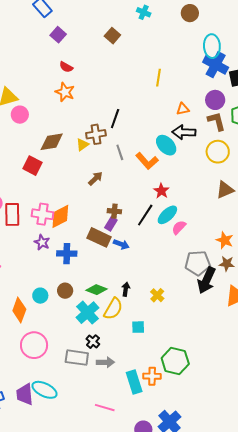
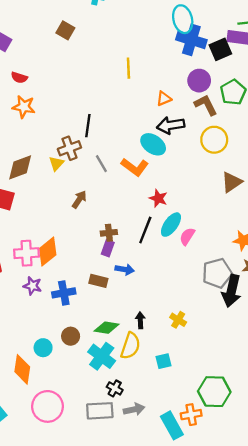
brown rectangle: (99, 237) -> (98, 281), moved, size x0.7

